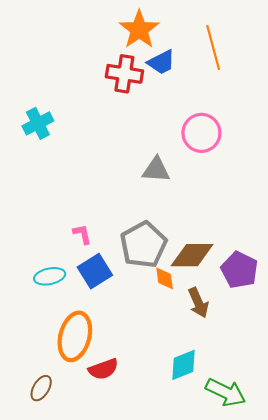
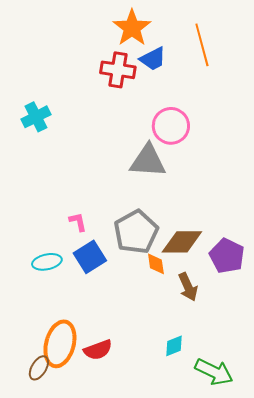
pink circle: (201, 133) -> (171, 126), moved
gray triangle: (156, 170) -> (148, 161), size x1.4
orange ellipse: (75, 336) -> (60, 344), moved
cyan diamond: (184, 365) -> (174, 346), size x0.7

